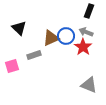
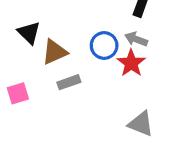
brown triangle: (51, 38) -> (55, 52), moved
gray rectangle: (34, 55) -> (69, 82), moved

